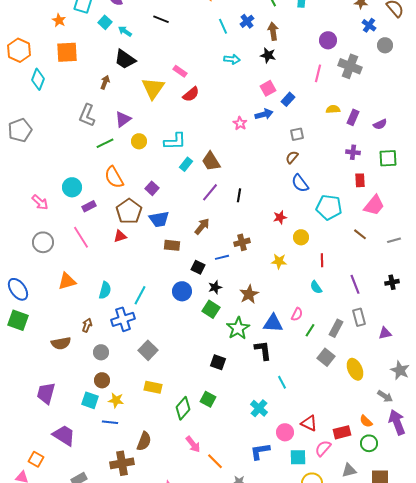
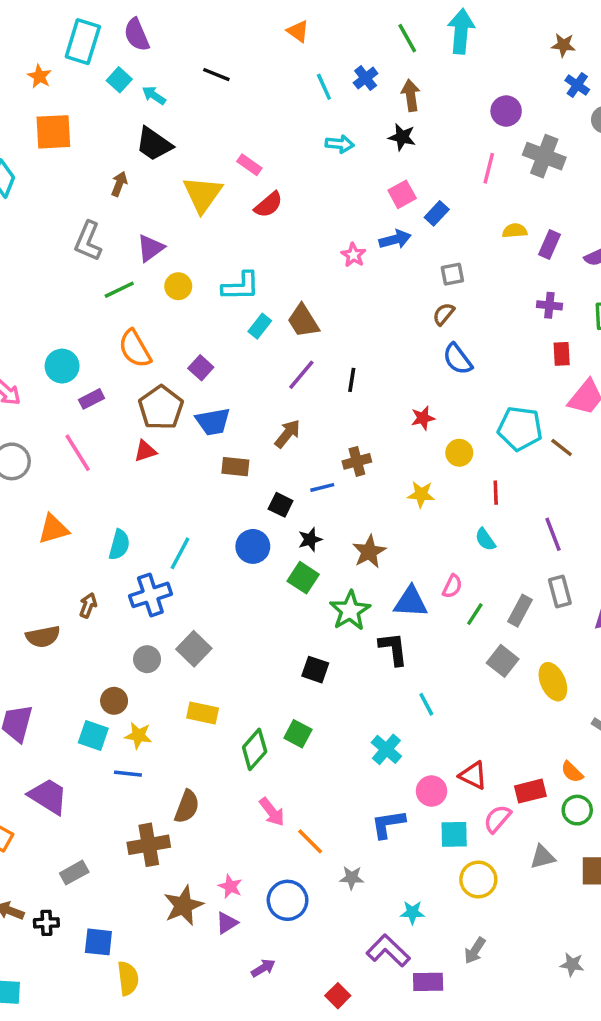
cyan pentagon: (329, 207) -> (520, 428), moved
gray circle: (101, 352) -> (147, 659), moved

